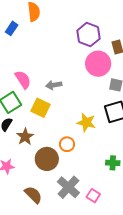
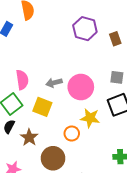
pink circle: (98, 64) -> (81, 87), moved
pink semicircle: (23, 80) -> (22, 80), turned 30
orange circle: (67, 144) -> (72, 134), moved

